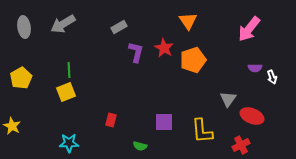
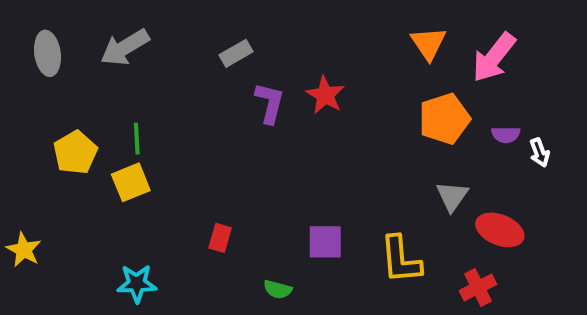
orange triangle: (188, 21) -> (428, 43), moved
orange pentagon: (193, 60) -> (444, 119), moved
yellow pentagon: (21, 78) -> (75, 153), moved

